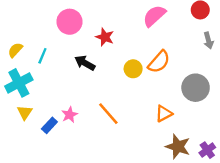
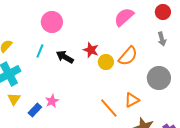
red star: (105, 37) -> (91, 50), moved
gray arrow: (208, 41) -> (162, 39), moved
cyan line: (42, 56) -> (40, 51), moved
orange line: (108, 114) -> (109, 108), moved

